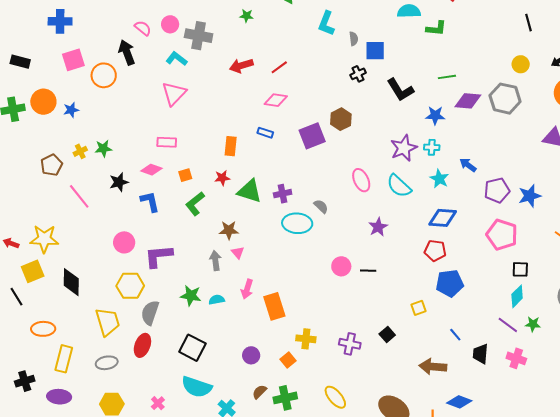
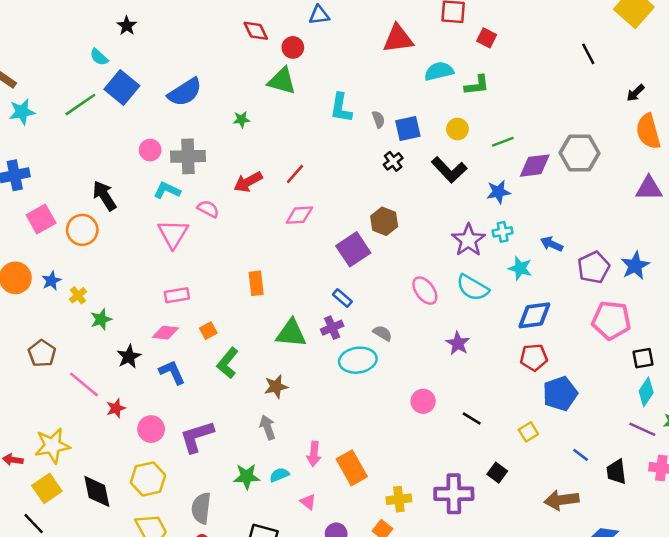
pink semicircle: (143, 28) -> (208, 209), moved
yellow circle: (521, 64) -> (457, 129), moved
blue rectangle: (265, 133) -> (342, 298), moved, turned 35
yellow cross: (80, 151) -> (78, 295), moved
red star: (222, 178) -> (116, 408), moved
pink triangle: (238, 253) -> (308, 502), moved
black line: (368, 271) -> (472, 419), moved, turned 42
yellow hexagon: (130, 286) -> (148, 479), moved
purple cross: (350, 344) -> (454, 494), size x1.4

